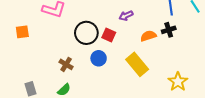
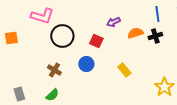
black circle: (86, 33) -> (62, 36), moved
orange semicircle: (148, 36) -> (135, 33), moved
yellow rectangle: (137, 64) -> (124, 70), size x0.6

